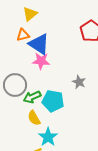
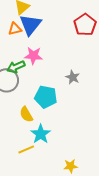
blue triangle: (39, 44) -> (30, 25), moved, turned 35
green arrow: (32, 97) -> (16, 67), moved

